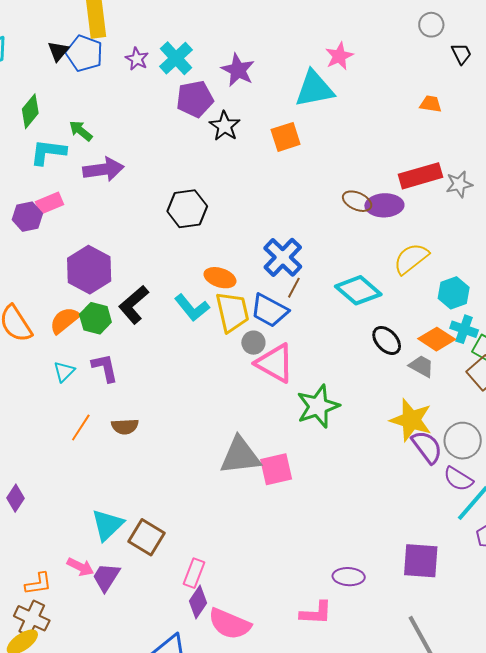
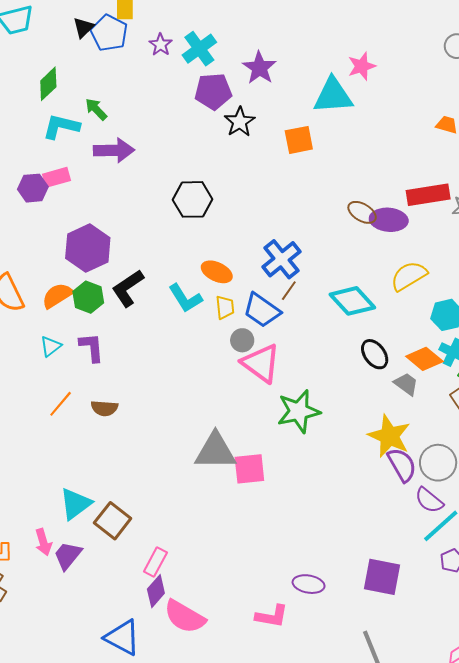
yellow trapezoid: (232, 312) -> (225, 307), size x0.6
pink arrow: (80, 567) -> (43, 542), turned 40

